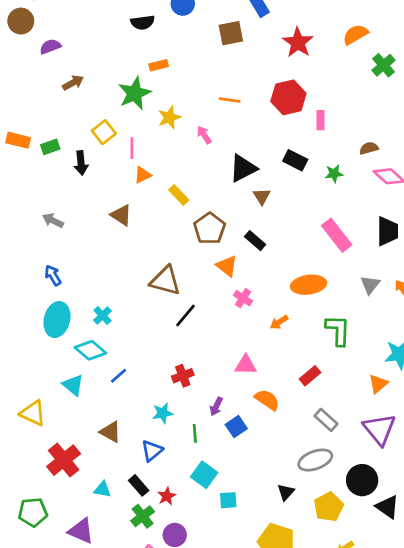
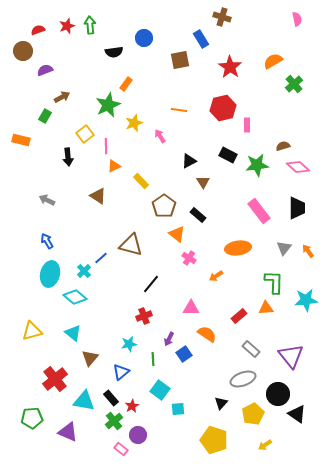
orange rectangle: (159, 65) -> (126, 84), turned -40
green rectangle: (50, 147) -> (45, 116), moved, turned -40
black triangle: (243, 168) -> (189, 161), size x0.7
green star: (334, 174) -> (257, 165), size x1.6
black line: (185, 315) -> (151, 284), moved
green L-shape: (338, 330) -> (274, 282), moved
blue line: (119, 376) -> (101, 258), moved
orange triangle: (378, 384) -> (266, 308), moved, turned 35
cyan triangle: (73, 385) -> (73, 333), moved
yellow triangle: (33, 413) -> (32, 331), moved, turned -40
brown triangle: (110, 432) -> (90, 358), turned 42
cyan triangle: (102, 489) -> (84, 401), size x1.6

